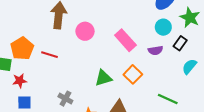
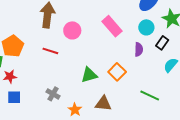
pink rectangle: (125, 40) -> (112, 26), moved
purple semicircle: (155, 50) -> (139, 49), turned -80
red line: (50, 55) -> (50, 51), moved

